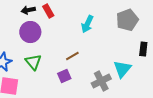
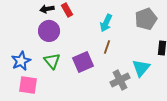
brown line: (72, 56) -> (107, 47), moved, turned -40
purple square: (64, 76) -> (83, 62), moved, size x1.5

